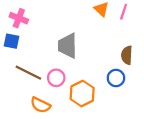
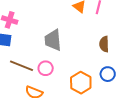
blue circle: (116, 78) -> (108, 74), moved
orange hexagon: (82, 94) -> (81, 83), moved

